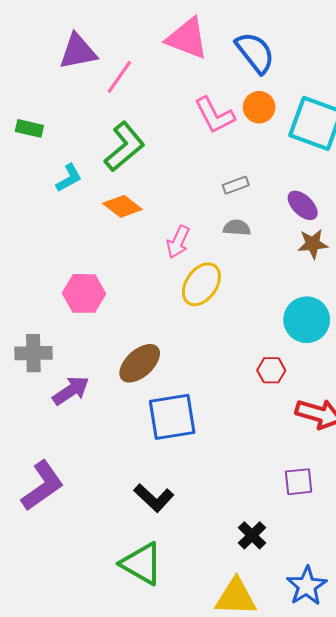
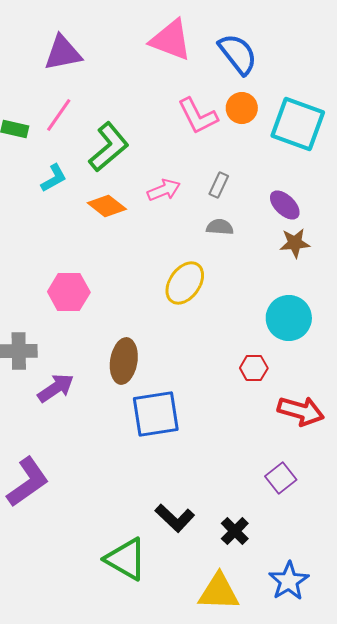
pink line: (119, 77) -> (59, 115), moved
gray rectangle: (236, 185) -> (219, 185), turned -45
pink arrow: (178, 242) -> (164, 190), moved, turned -136
brown ellipse: (140, 363) -> (124, 361), turned -39
purple square: (299, 482) -> (281, 478), turned -32
black L-shape: (154, 498) -> (175, 518), moved

